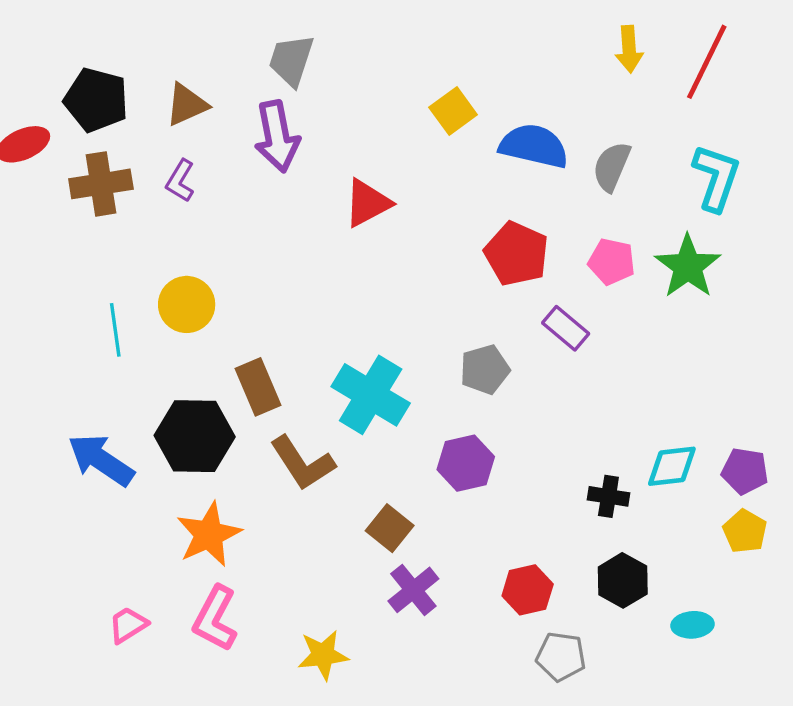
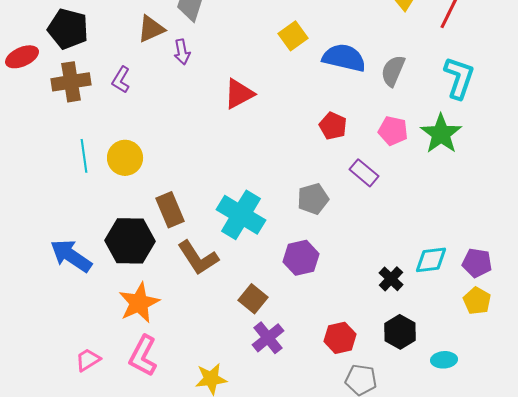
brown triangle: (187, 105) -> (151, 29), moved
purple arrow: (277, 136) -> (182, 52), size x0.6
red pentagon: (516, 254) -> (333, 126), size x0.7
cyan line: (115, 330) -> (84, 156), moved
black cross: (608, 496) -> (391, 279), turned 35

